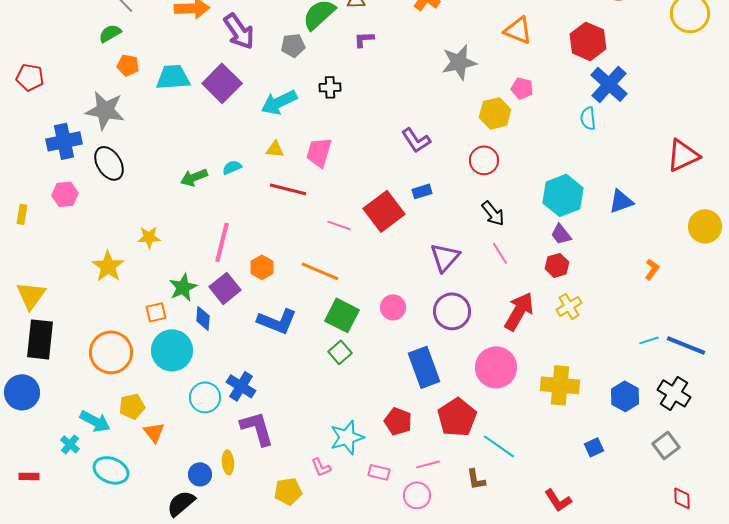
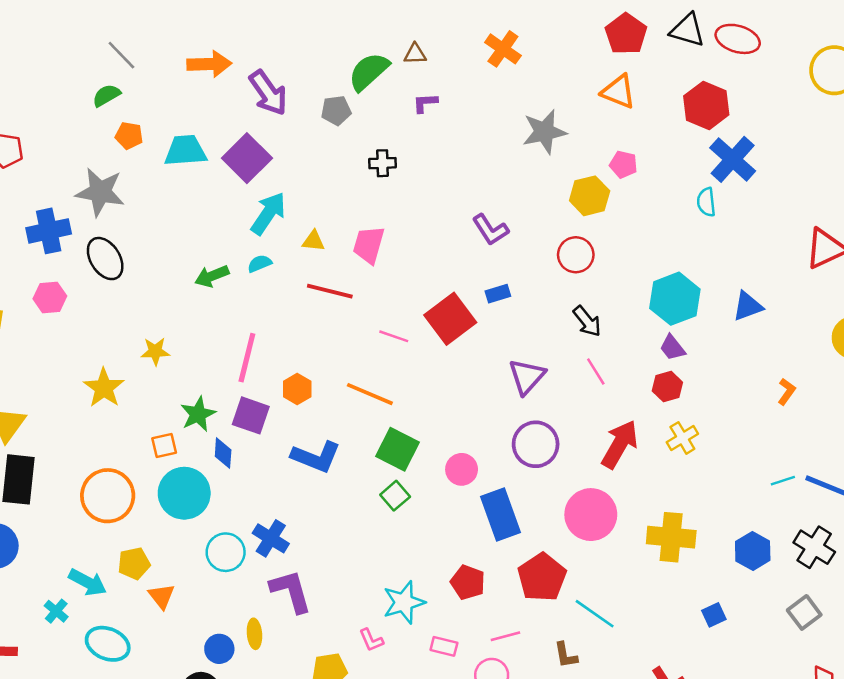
cyan arrow: (279, 102) -> (268, 213), moved, turned 150
purple square: (225, 288) -> (251, 415), turned -32
pink circle: (393, 307) -> (462, 469), moved

